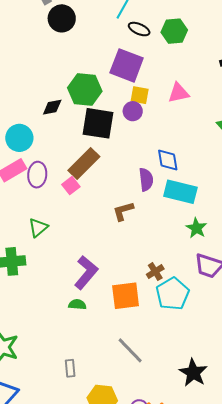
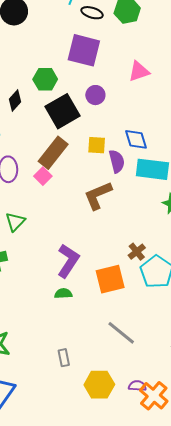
green hexagon: (85, 90) -> (45, 79), size x0.7
yellow square: (140, 95) -> (97, 145), moved
black diamond: (52, 107) -> (15, 101), turned -30
black square: (98, 123) -> (62, 111), turned -32
brown L-shape: (123, 211) -> (98, 195), size x1.4

